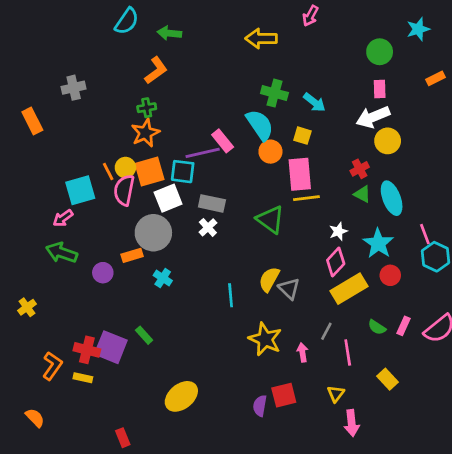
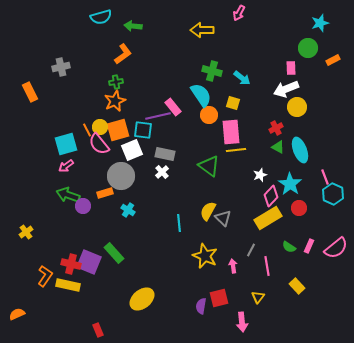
cyan semicircle: (127, 21) -> (101, 17), turned 40
green circle: (380, 52) -> (308, 48), moved
pink semicircle: (124, 190) -> (99, 144), turned -50
pink arrow: (63, 218) -> (66, 166), moved
green arrow: (62, 253) -> (68, 195), moved
pink diamond: (336, 262) -> (271, 196), moved
green rectangle: (144, 335) -> (114, 253), size x1.5
yellow rectangle: (83, 378) -> (68, 285), size x1.6
orange semicircle: (35, 418) -> (17, 314), moved, turned -70
pink arrow: (352, 423) -> (242, 322), moved

